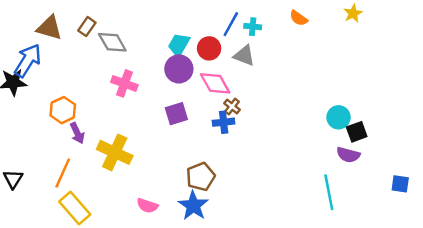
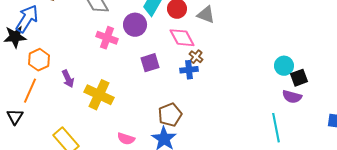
purple circle: (179, 69) -> (135, 25), moved
orange hexagon: (63, 110) -> (39, 60), moved
orange line: (63, 173) -> (30, 91), moved

